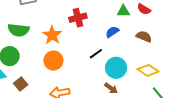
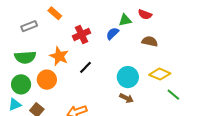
blue semicircle: (112, 32) -> (112, 33), moved
black line: (96, 54) -> (86, 67), moved
orange circle: (53, 61) -> (47, 80), moved

